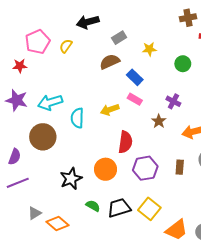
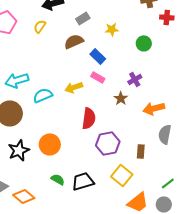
yellow semicircle: (66, 46) -> (40, 26), moved
purple cross: (173, 101) -> (135, 79), turned 32
cyan semicircle: (77, 118) -> (43, 95), turned 66
brown rectangle: (180, 167) -> (141, 151), moved
orange circle: (106, 169) -> (50, 144), moved
black star: (71, 179) -> (19, 150), moved
yellow square: (149, 209) -> (122, 175), moved

